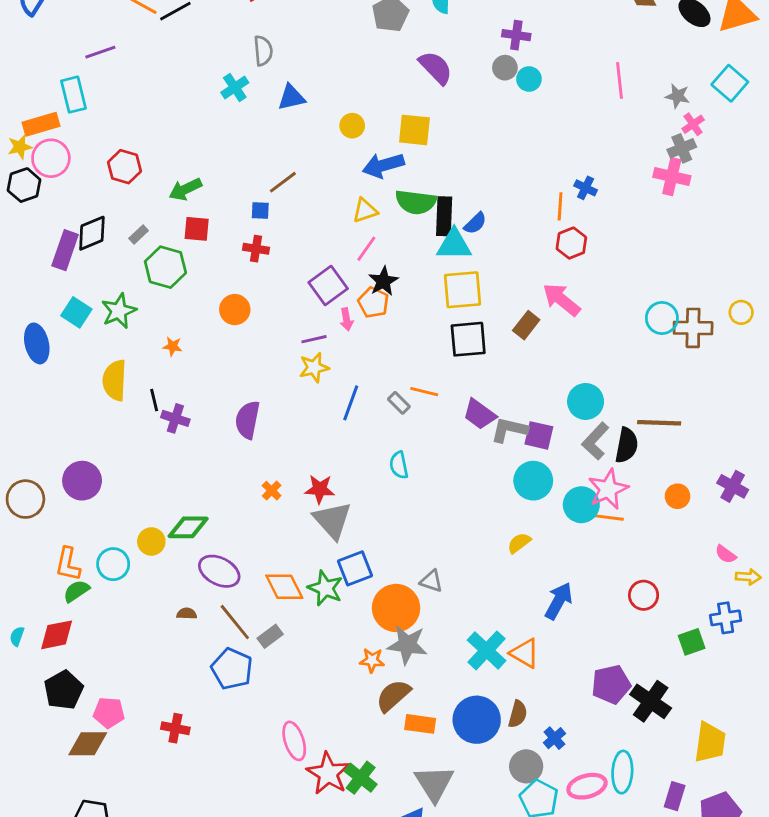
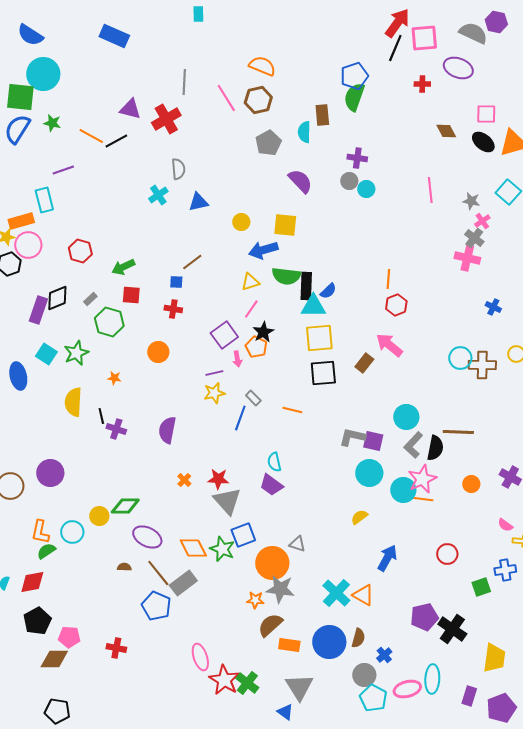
gray cross: (682, 148) -> (474, 238), turned -30
blue cross: (586, 188) -> (493, 307), moved
gray rectangle: (399, 403) -> (253, 398), moved
purple trapezoid: (479, 414) -> (271, 485), moved
gray rectangle: (270, 636) -> (183, 583), size x1.5

